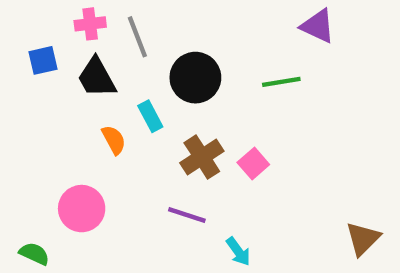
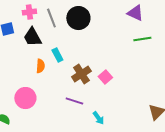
black circle: (195, 78) -> (78, 18), moved
green line: (281, 82) -> (142, 39), moved
orange semicircle: (114, 140) -> (40, 66), turned 32

